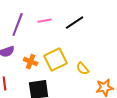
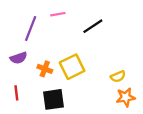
pink line: (45, 21) -> (58, 14), moved
yellow semicircle: (83, 69) -> (118, 76), moved, turned -72

